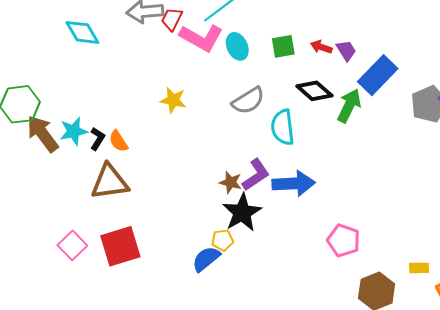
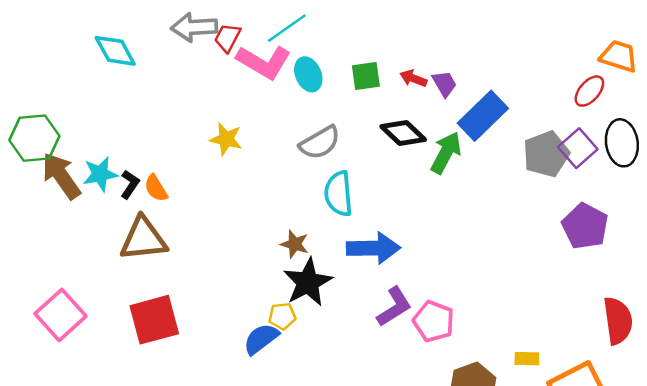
cyan semicircle: (283, 127) -> (339, 194), moved
purple L-shape: (256, 175) -> (394, 307), moved
pink square: (72, 245) -> (60, 315), moved, size x1.4

